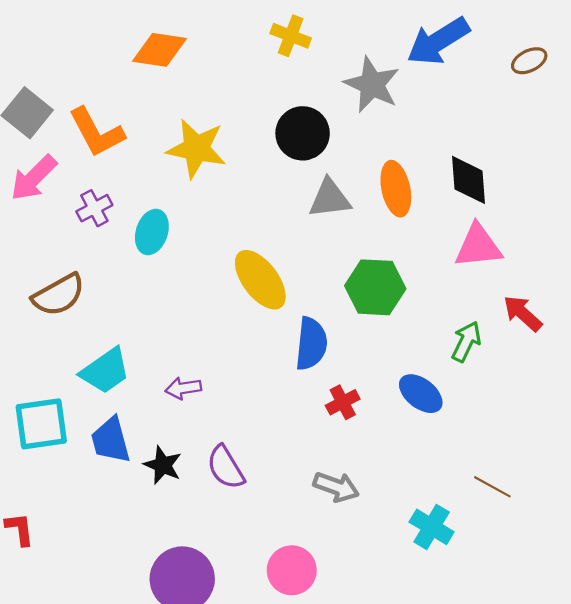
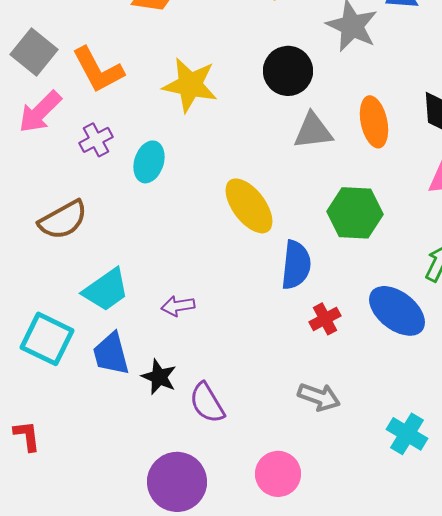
blue ellipse: (421, 394) -> (397, 311), size x1.4
cyan square: (41, 424) -> (47, 339), turned 34
purple semicircle: (226, 467) -> (207, 403), moved

